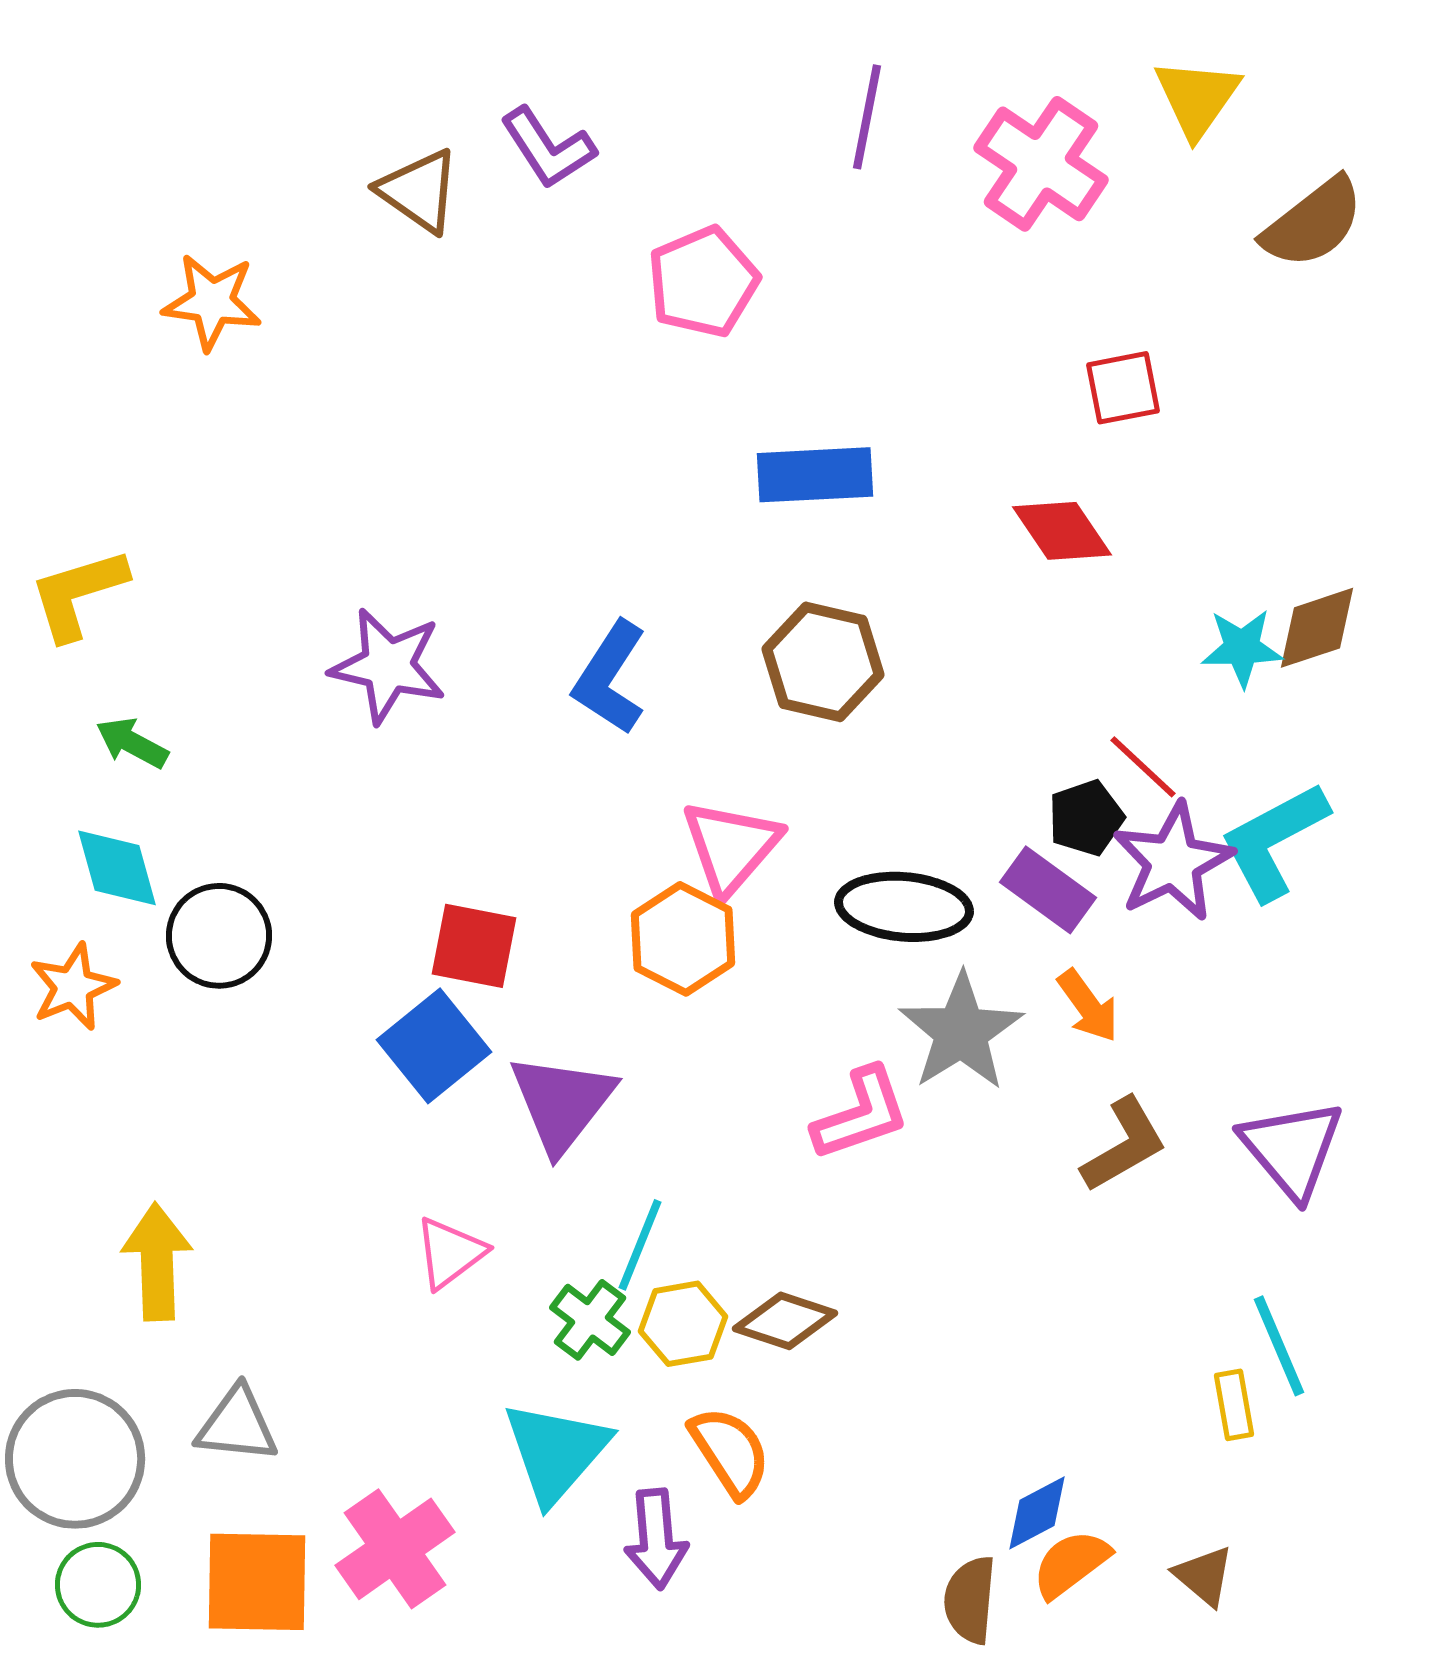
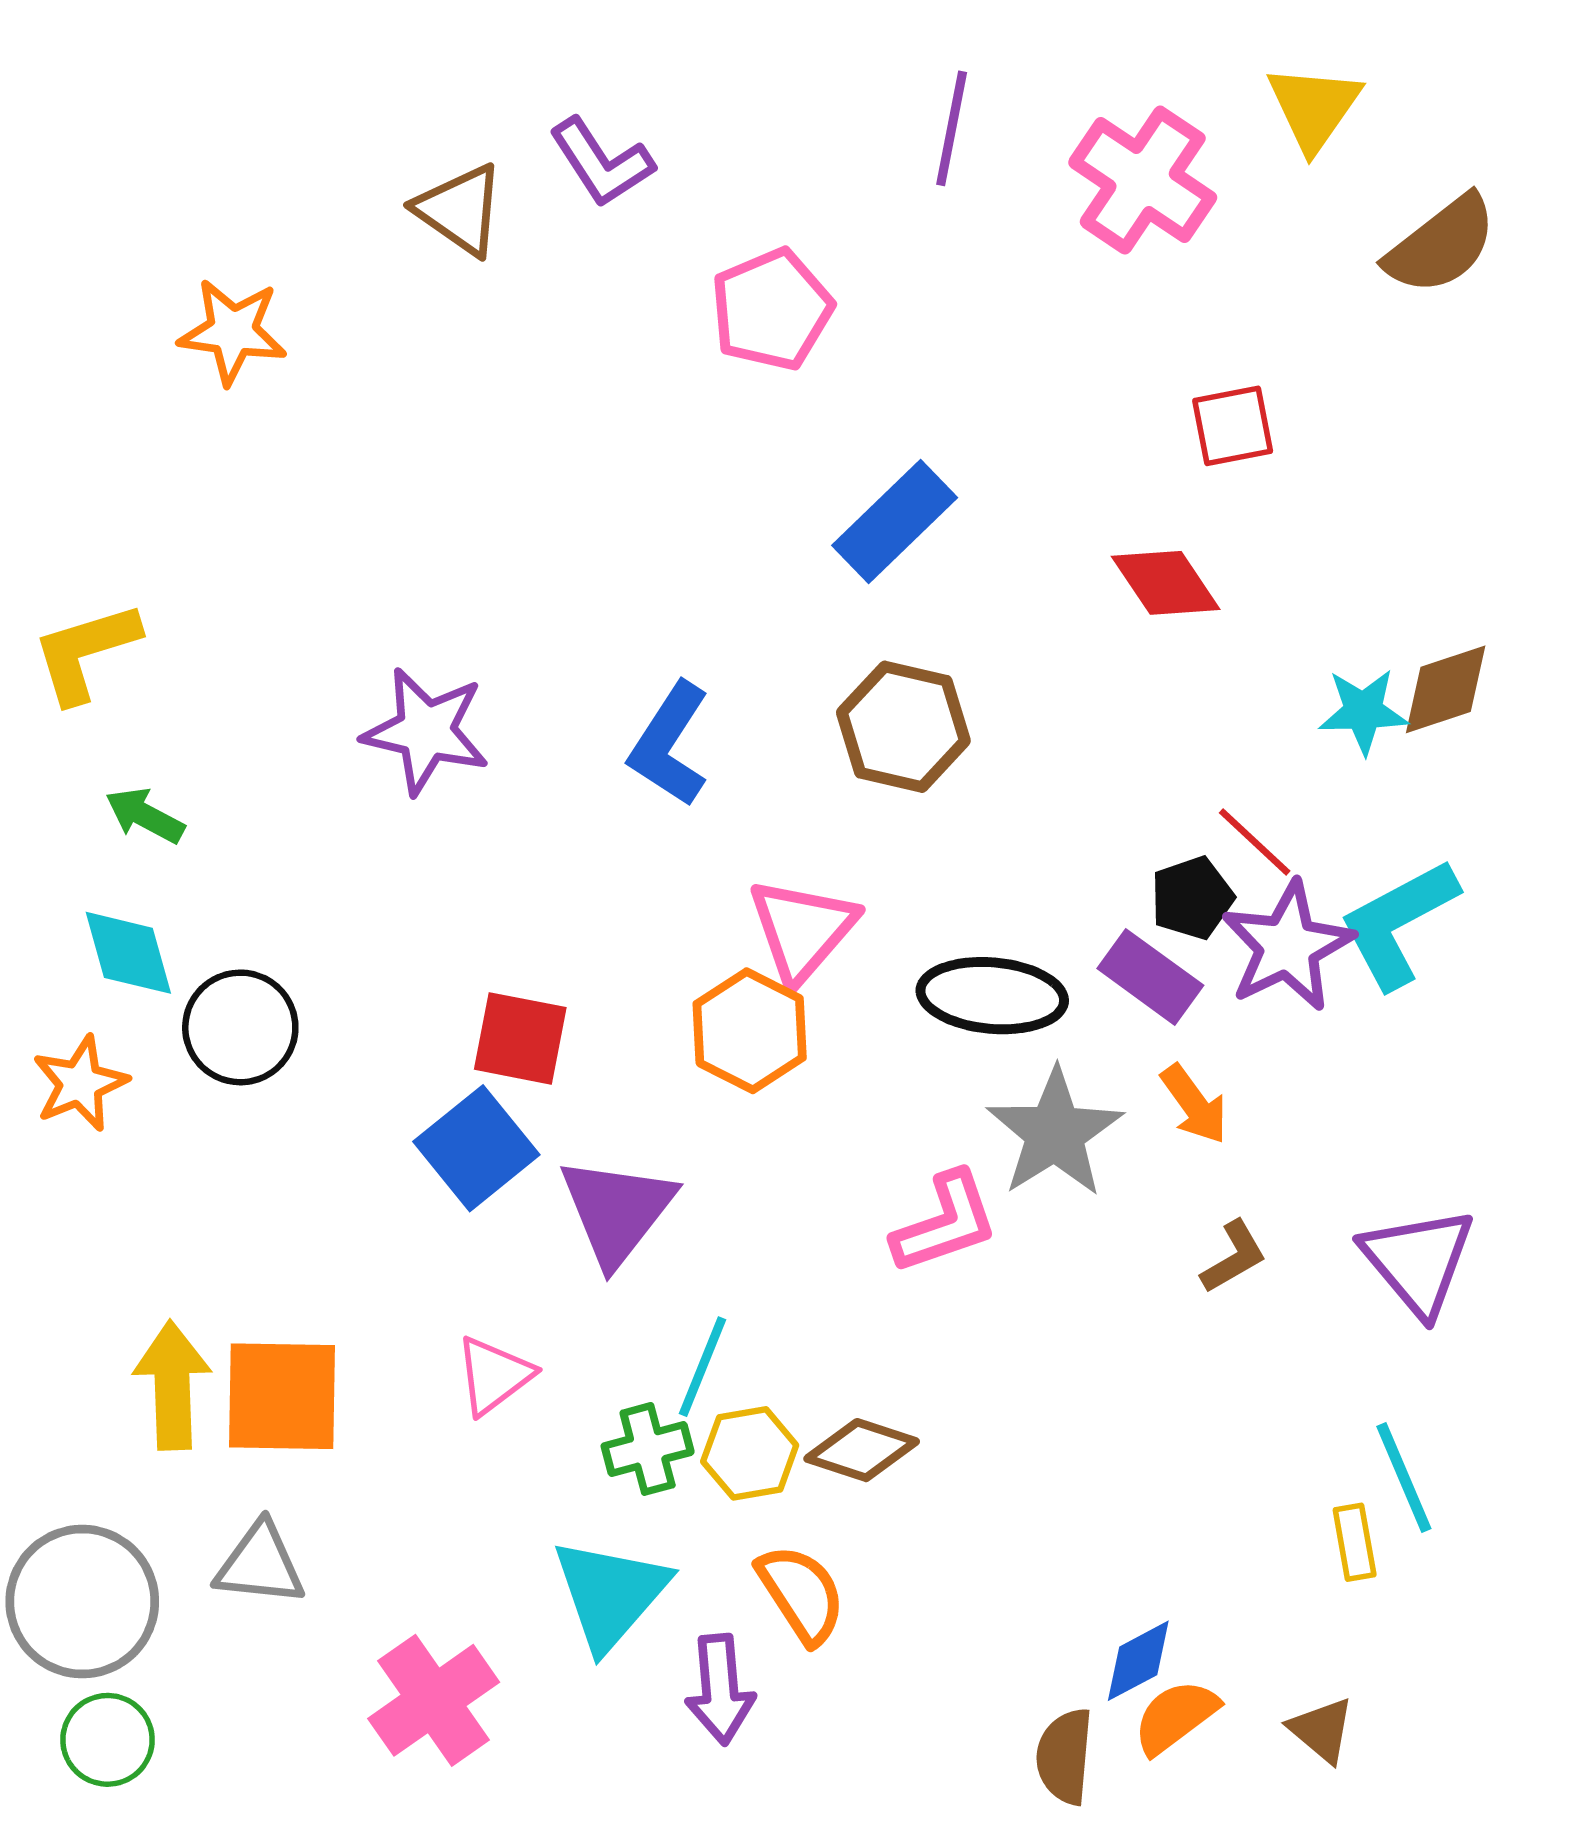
blue rectangle: (815, 475) -> (895, 521), turned -41
brown L-shape: (1124, 1145) -> (1234, 1257), size x0.7
green cross: (590, 1320) -> (648, 1449), turned 38
orange square: (257, 1582) -> (282, 1396), moved

